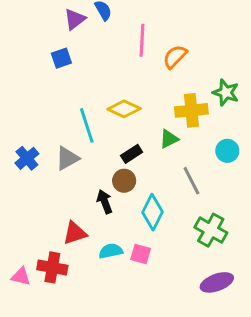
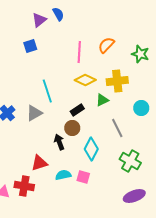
pink line: (142, 40) -> (79, 52), moved
green star: (226, 93) -> (140, 54), moved
yellow diamond: (124, 109) -> (85, 80), moved

